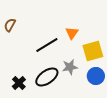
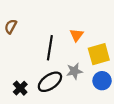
black line: (47, 45) -> (50, 48), turned -50

